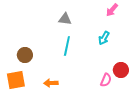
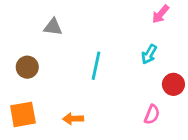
gray triangle: (65, 19) -> (53, 27), moved
brown circle: (25, 55) -> (27, 67), moved
red circle: (121, 70) -> (173, 84), moved

